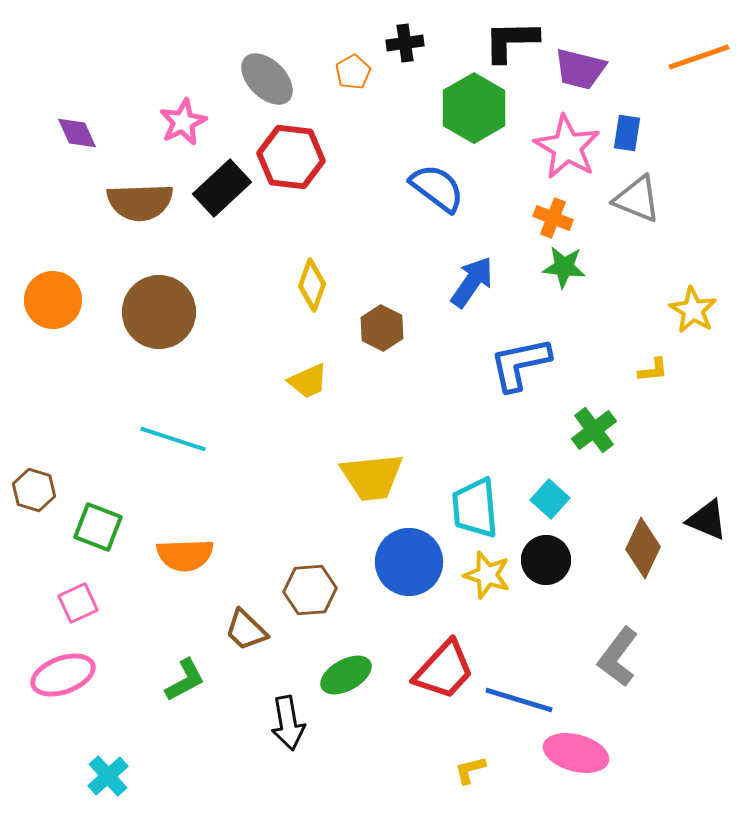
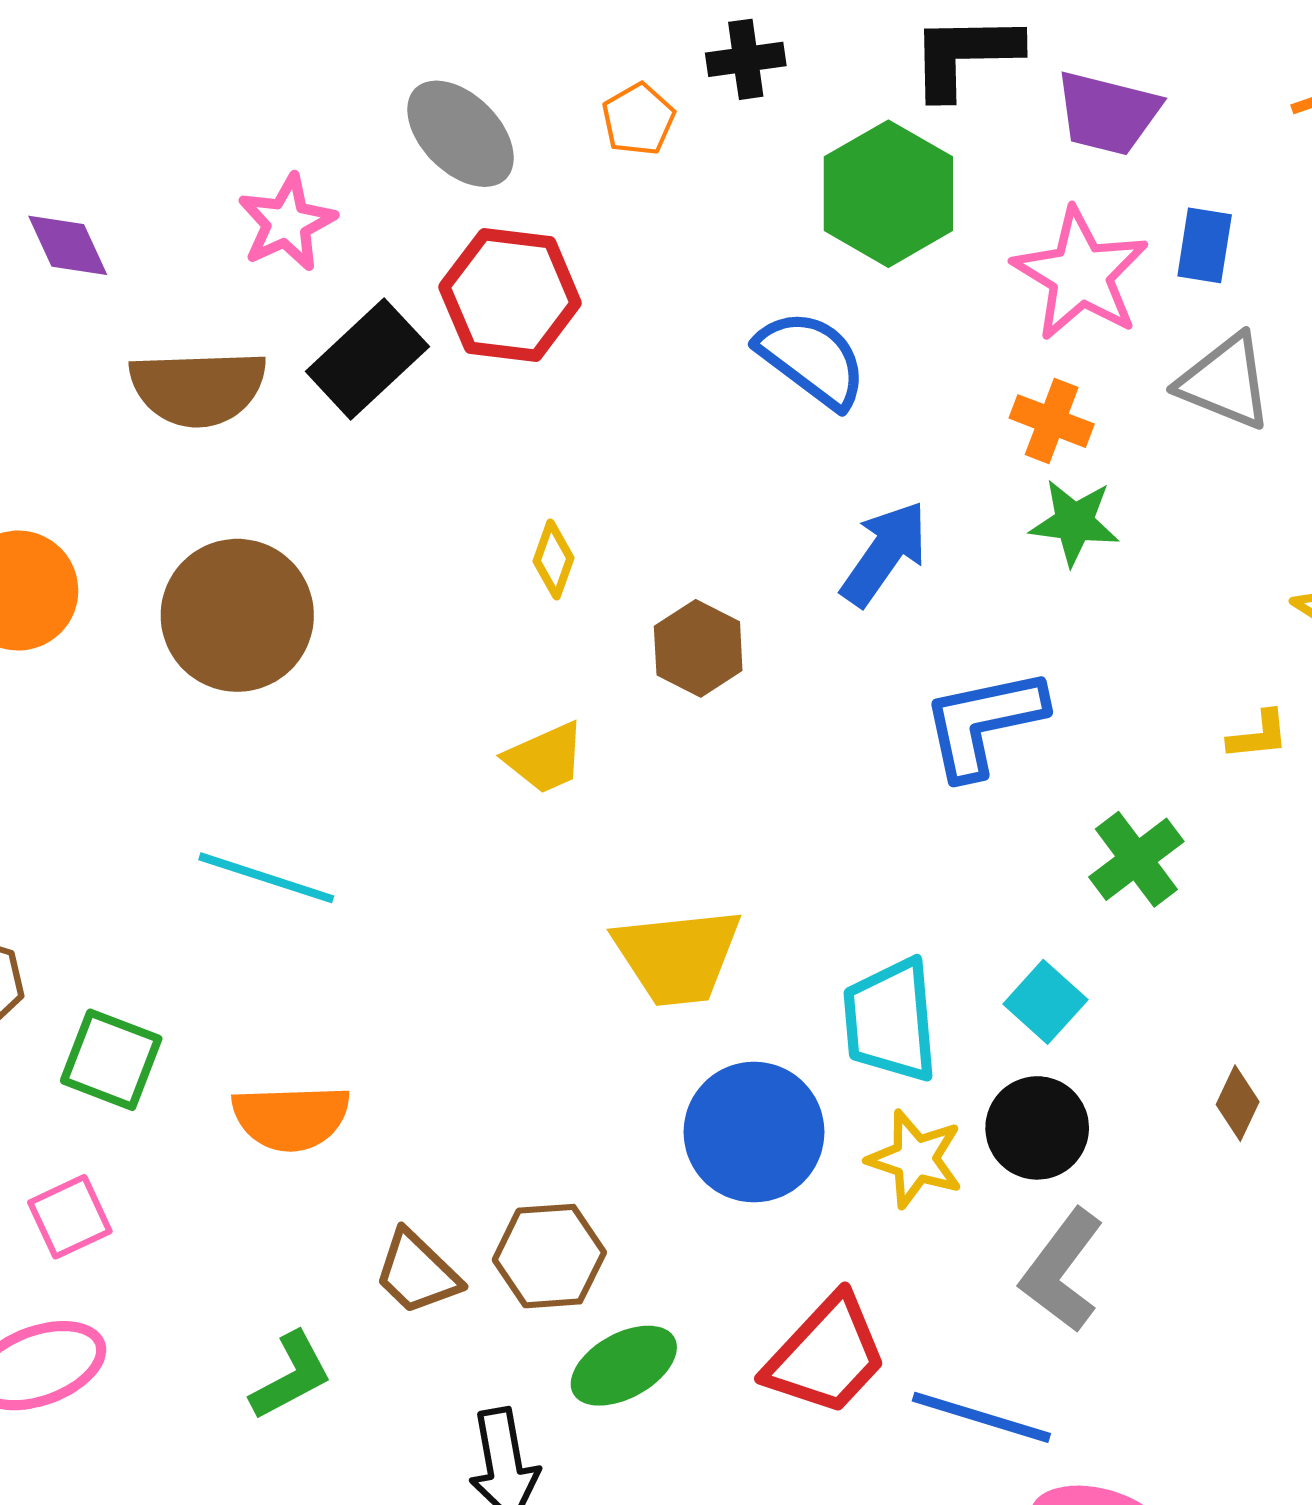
yellow diamond: (312, 285) -> (554, 560), size x0.7
brown diamond: (643, 548) -> (1238, 1103), size x0.6
brown hexagon: (310, 590) -> (549, 1256), moved
gray L-shape: (618, 657) -> (1062, 1271), moved

